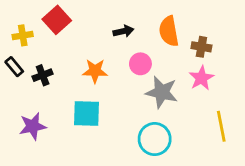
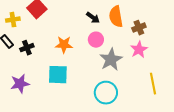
black arrow: (123, 31) -> (93, 18), moved, turned 48
brown cross: (201, 47) -> (139, 28), turned -32
gray star: (162, 92) -> (111, 60), turned 30

